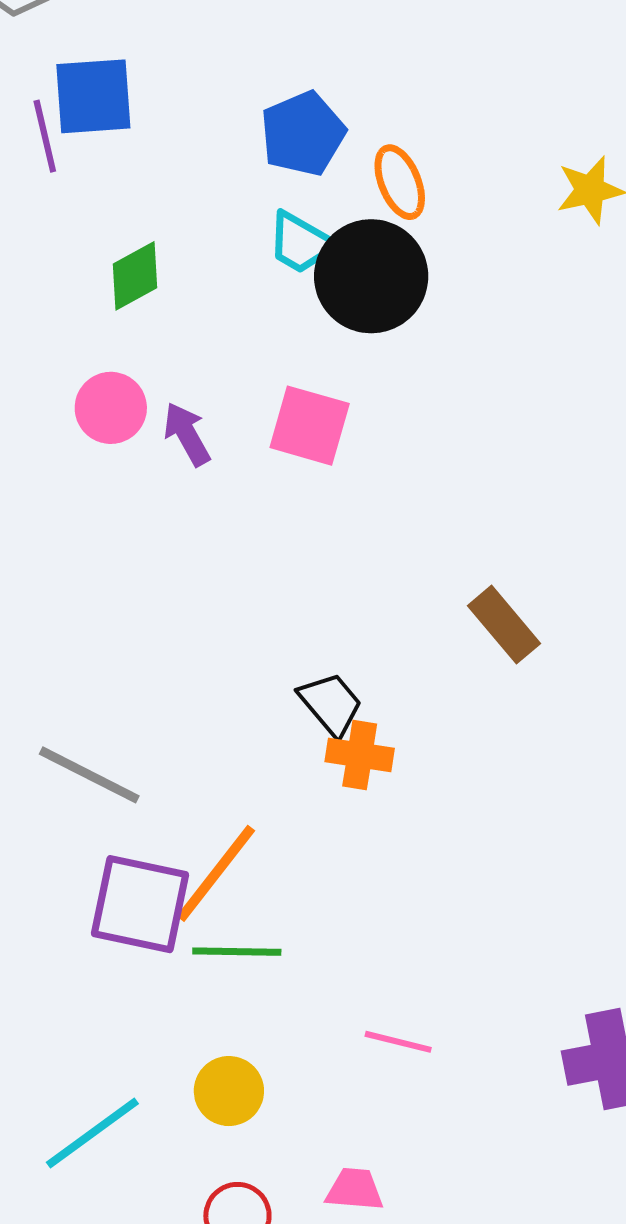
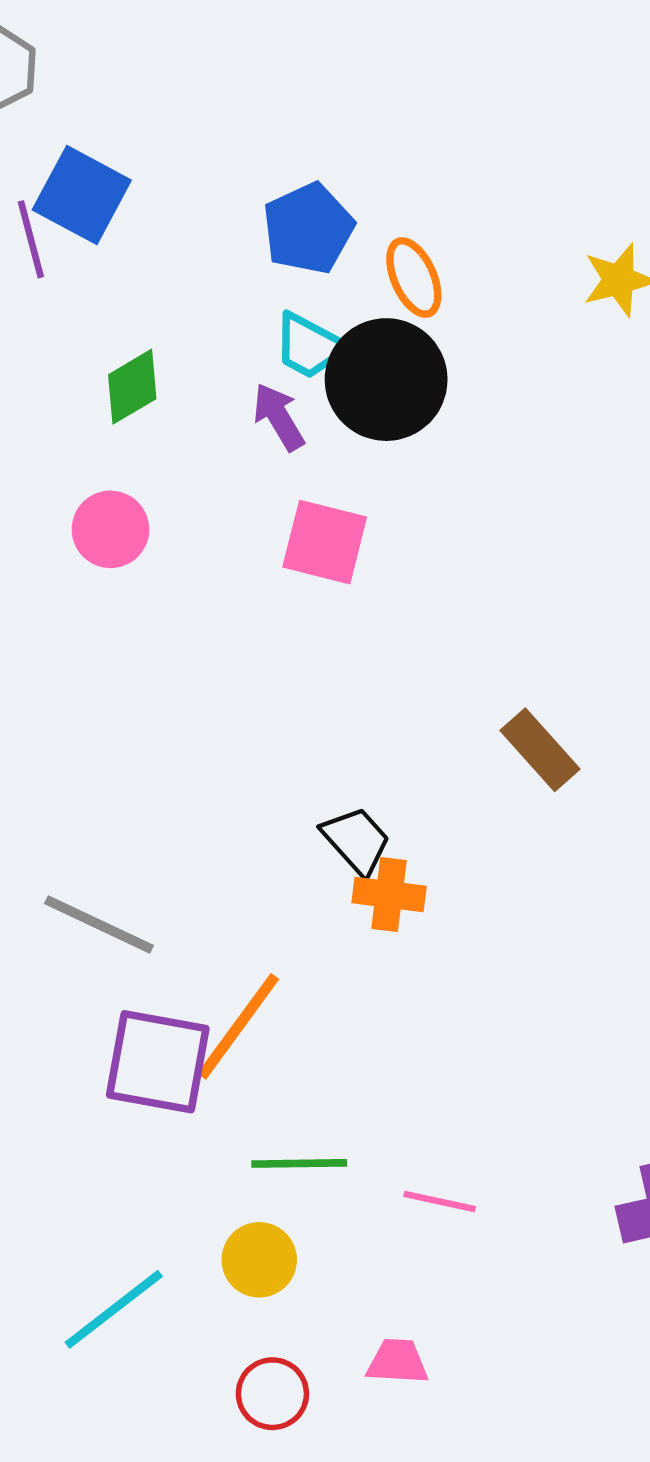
blue square: (93, 96) -> (82, 195), turned 34
purple arrow: (187, 434) -> (279, 417), moved
green line: (237, 952) -> (299, 1163), moved

